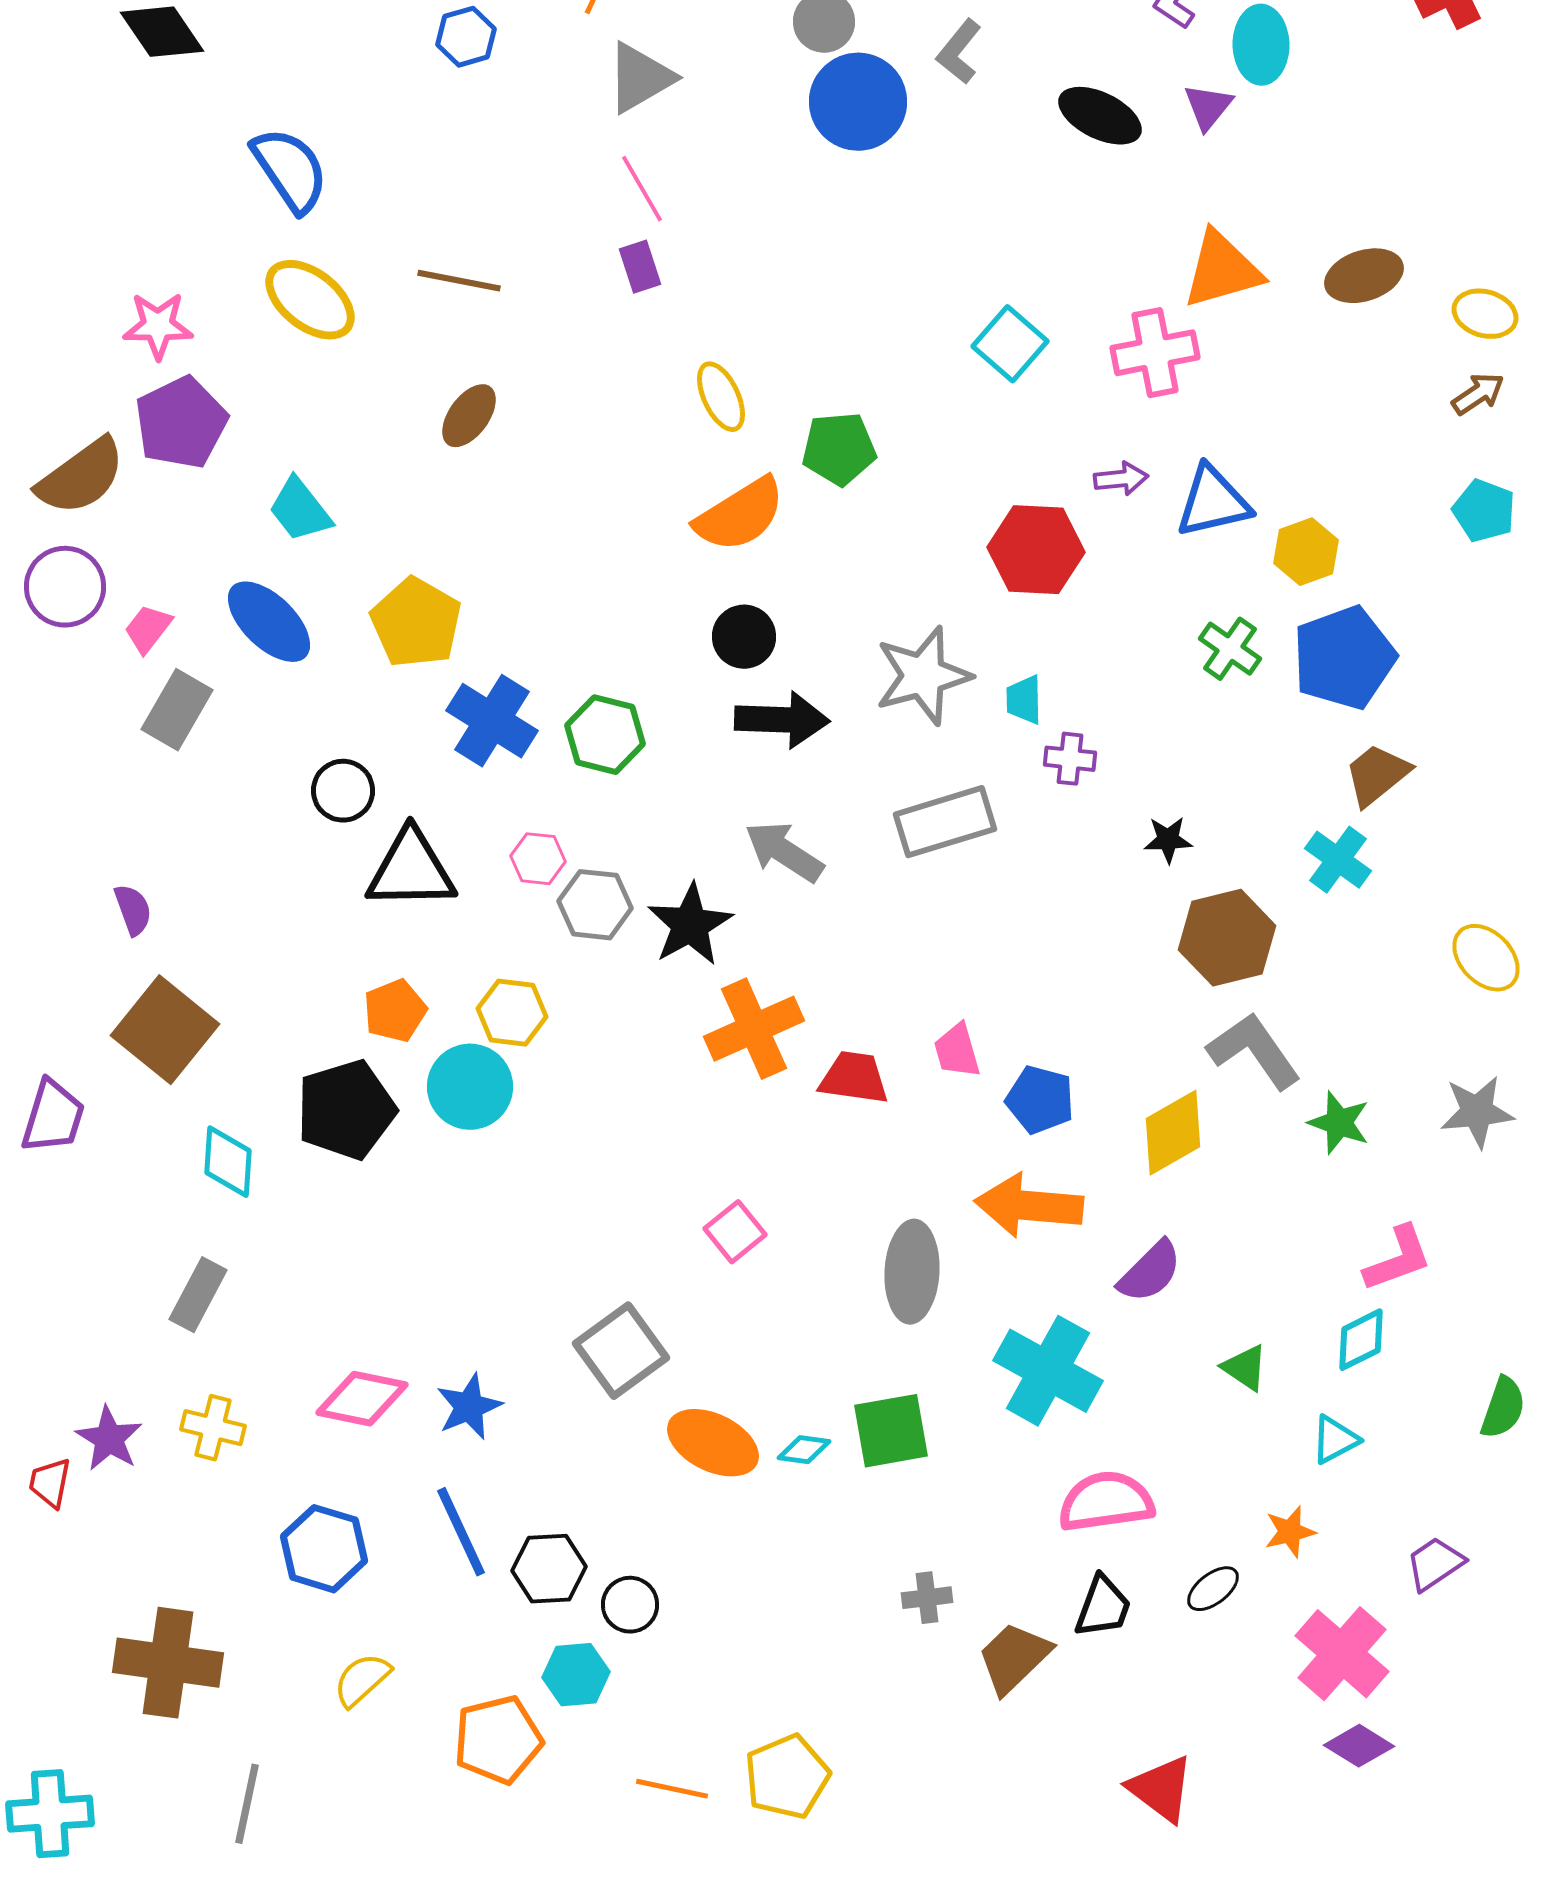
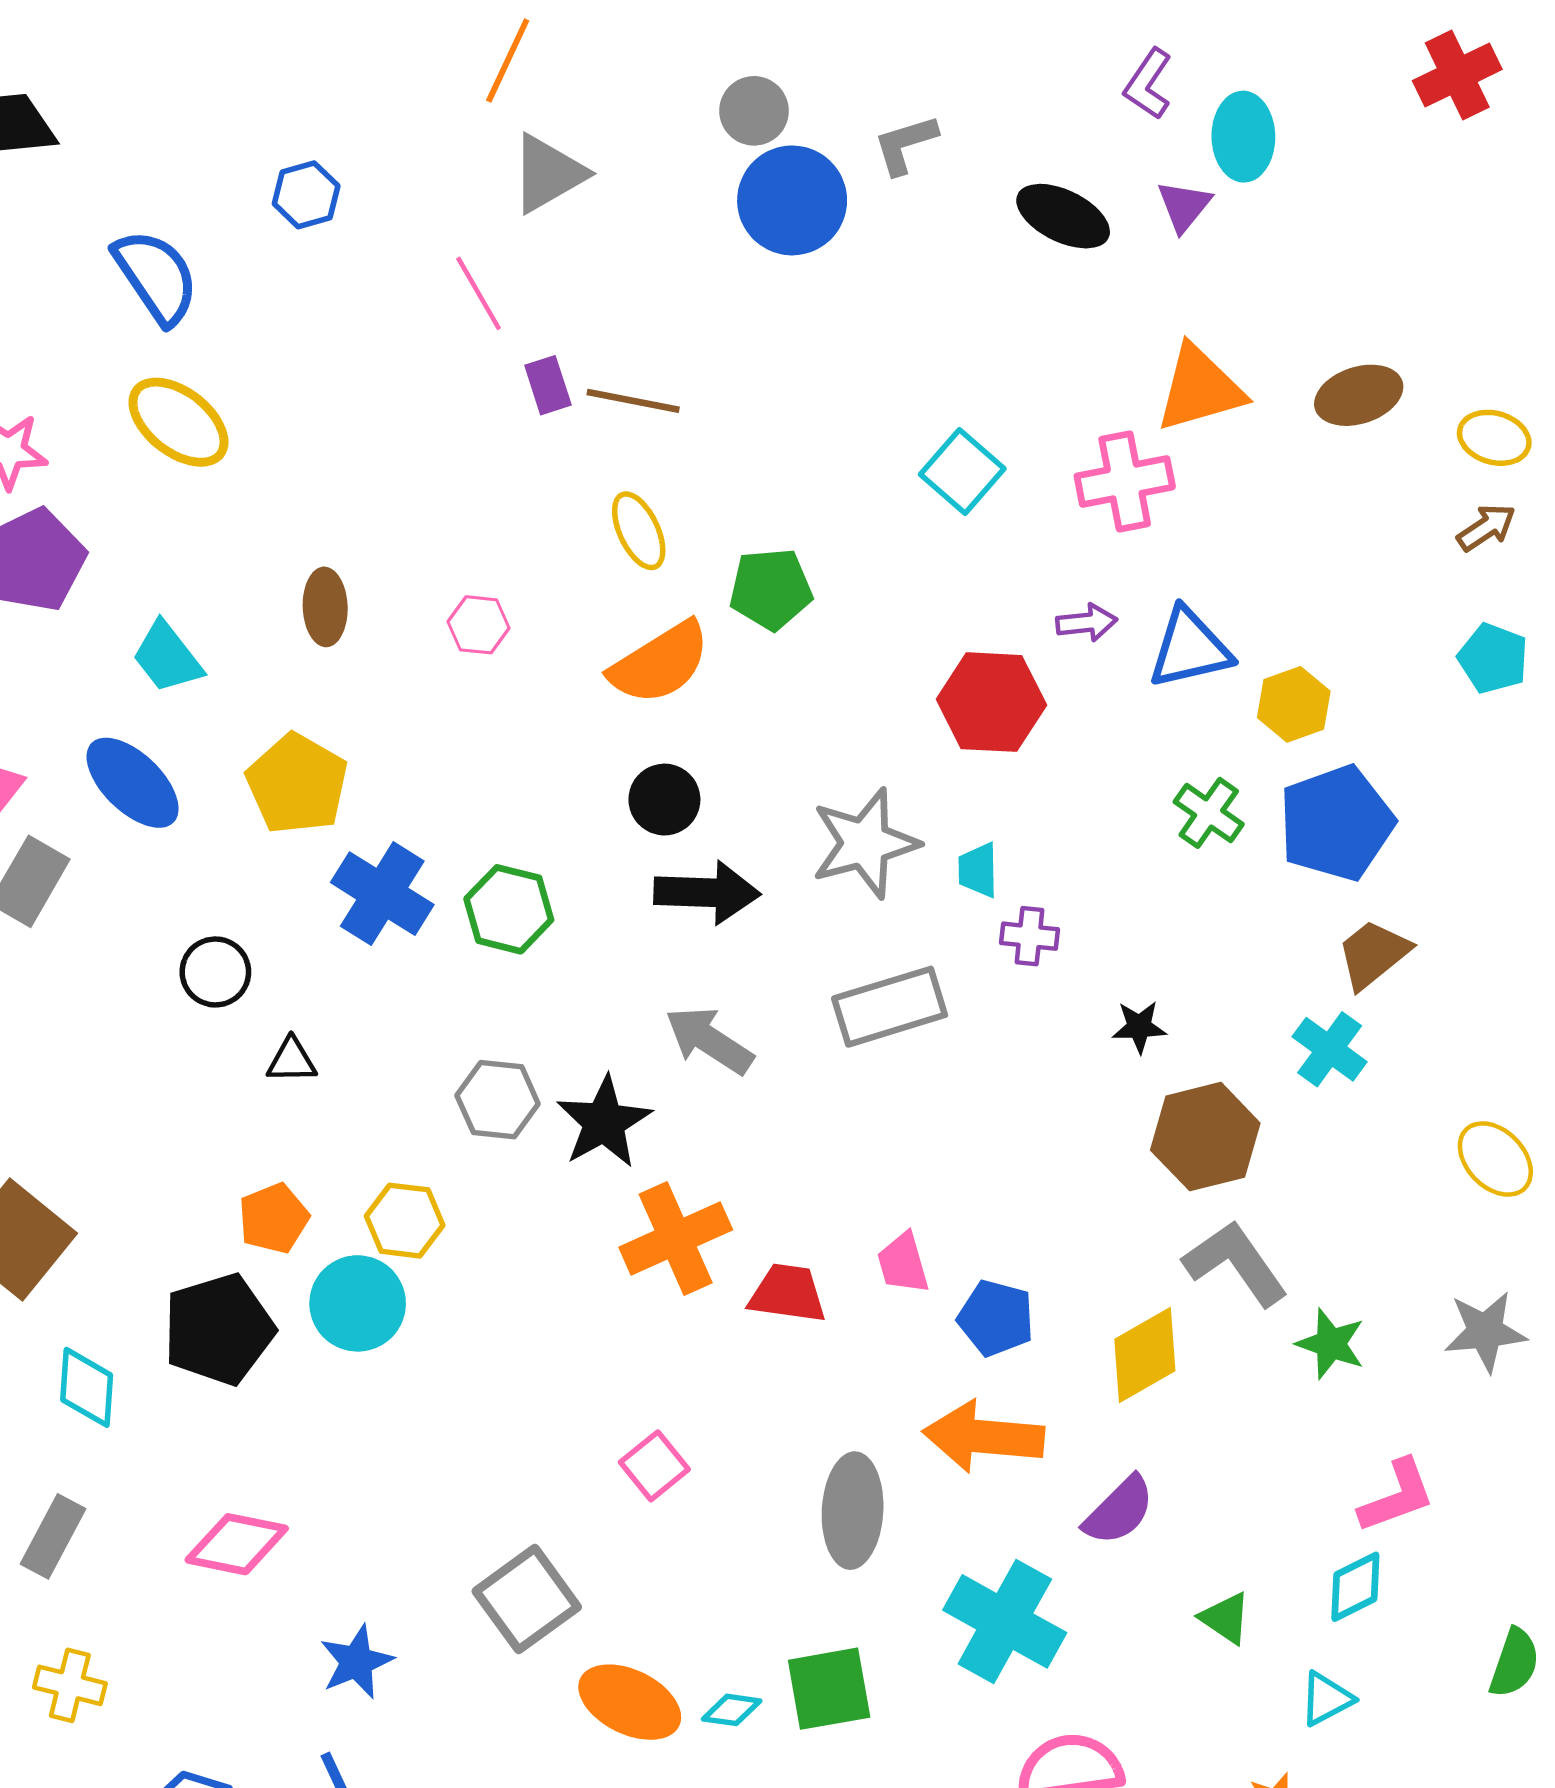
blue hexagon: (466, 37) -> (306, 195), moved
gray L-shape: (959, 52) -> (905, 144), turned 34
pink line: (642, 189) -> (479, 293), moved
brown line: (459, 281) -> (633, 401), moved
brown ellipse: (469, 416) -> (325, 607), moved, turned -38
pink hexagon: (538, 859) -> (479, 625), moved
black triangle: (411, 870) -> (292, 1060), size x0.5
pink diamond: (362, 1399) -> (237, 1544), moved

